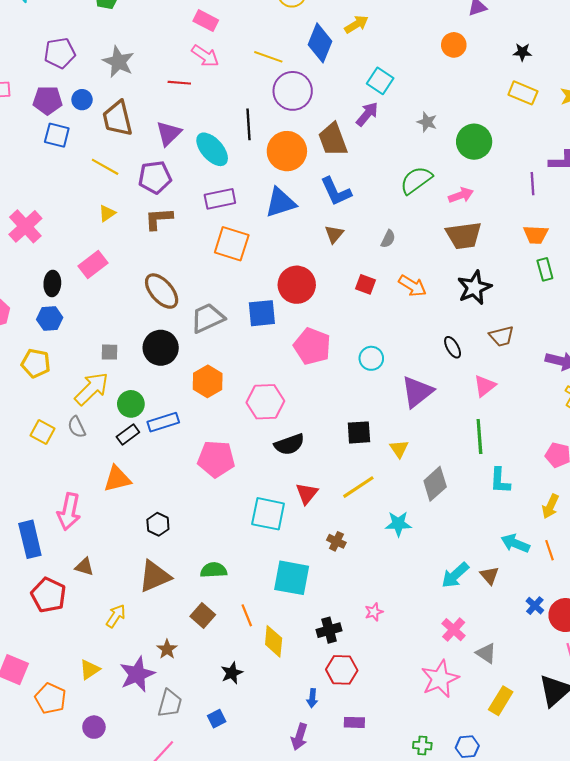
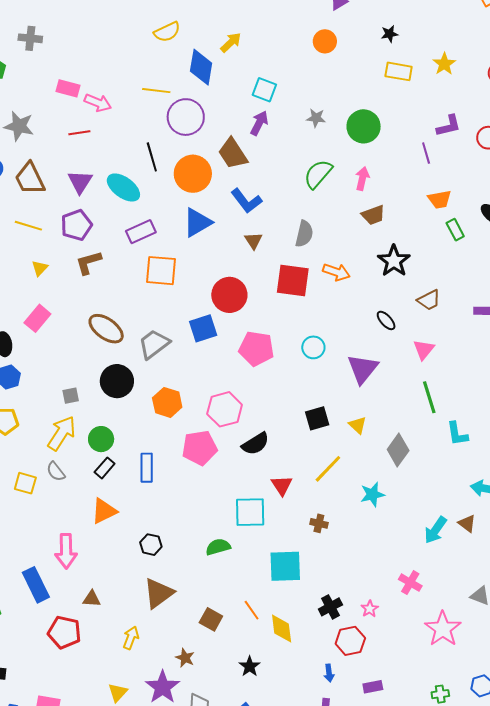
pink rectangle: (206, 21) -> (68, 88), moved
pink arrow: (461, 195) -> (362, 179), turned -45
brown trapezoid: (464, 235) -> (373, 215), size x0.7
gray semicircle: (388, 239) -> (304, 234), size x1.5
red square: (365, 284) -> (293, 280), size x1.8
blue rectangle: (163, 422) -> (147, 468), moved, turned -60
pink pentagon: (216, 459) -> (200, 448), moved
green semicircle: (214, 570) -> (218, 547), moved
pink star: (374, 612) -> (370, 609), moved
pink cross: (454, 630) -> (410, 583), moved

